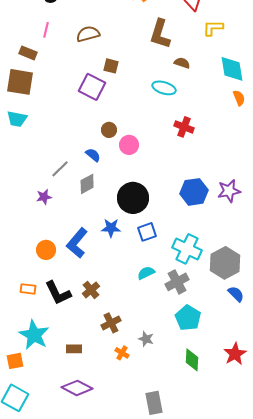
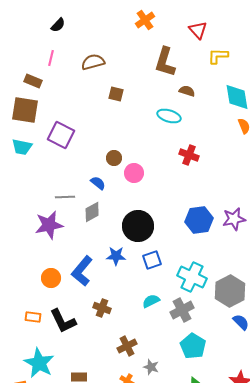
purple square: (92, 87) -> (61, 135), moved
gray line: (60, 169) -> (65, 197), turned 42
purple star: (44, 197) -> (49, 225), size x1.8
brown cross: (91, 290) -> (102, 308), moved, turned -30
brown cross: (111, 323) -> (127, 346), moved

